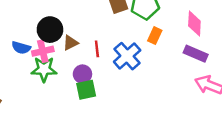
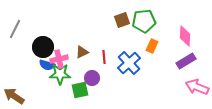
black circle: (50, 30) -> (43, 47), moved
blue semicircle: (21, 48) -> (47, 65), moved
purple rectangle: (196, 54) -> (186, 61), turned -54
green square: (86, 90) -> (80, 90), moved

